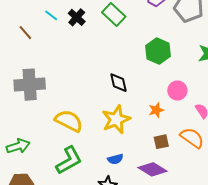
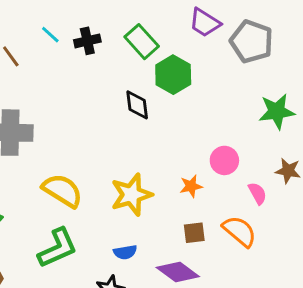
black cross: (77, 17) -> (87, 41), turned 30
green hexagon: (158, 51) -> (173, 75), moved
black diamond: (118, 83) -> (137, 105), moved

